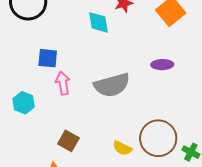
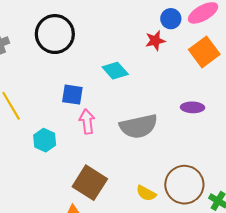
cyan diamond: (98, 22) -> (115, 71), moved, turned -35
brown square: (68, 141) -> (90, 183), size x1.5

